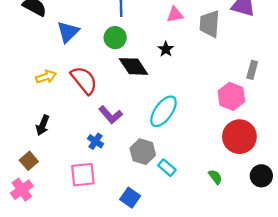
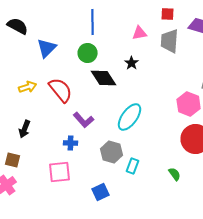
blue cross: (96, 141) -> (71, 143), turned -32
brown square: (29, 161) -> (13, 160), turned -35
cyan rectangle: (167, 168) -> (133, 166), turned 70
blue square: (130, 198) -> (101, 192), turned 30

